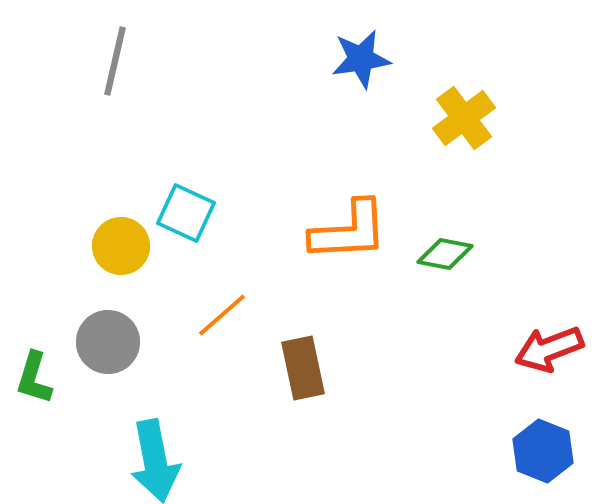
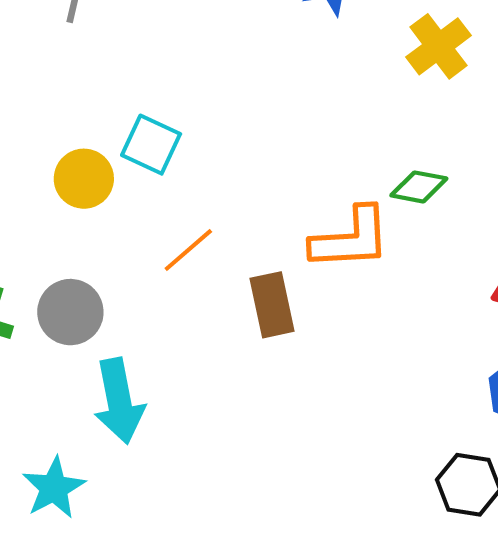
orange L-shape: (349, 231) -> (351, 239), moved
gray circle: (108, 342) -> (70, 312), moved

